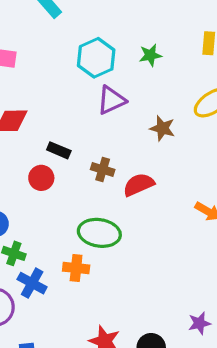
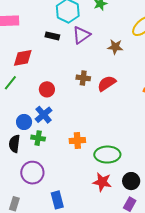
black rectangle: (59, 150) -> (52, 36), moved
green ellipse: (99, 233) -> (107, 155), moved
blue cross: (32, 283) -> (44, 115), moved, turned 30

